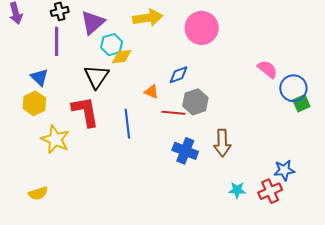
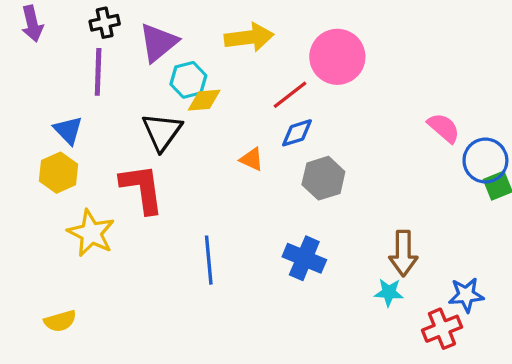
red line: (173, 113) -> (290, 95), moved, turned -45
blue line: (127, 124) -> (209, 260), moved
brown arrow: (222, 143) -> (403, 253), moved
cyan star: (237, 190) -> (389, 292), moved

